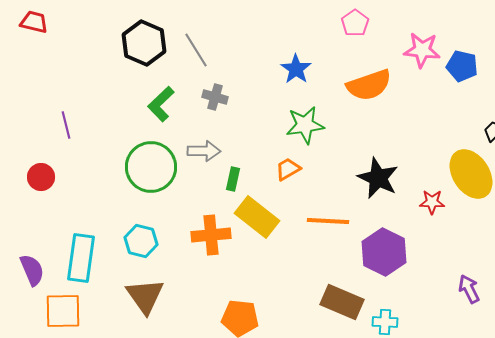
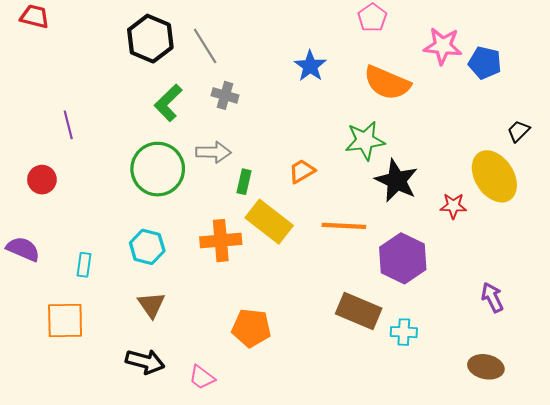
orange semicircle: (369, 85) -> (387, 83), turned 42
green star: (305, 125) -> (365, 141), moved
cyan rectangle: (81, 258) -> (84, 265), size x0.5
purple semicircle: (32, 270) -> (23, 249), moved, turned -44
brown triangle: (145, 296) -> (151, 305), size x0.7

